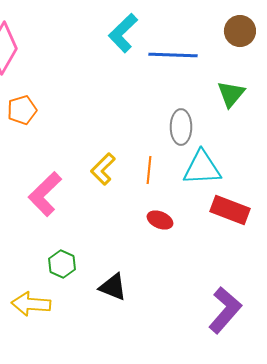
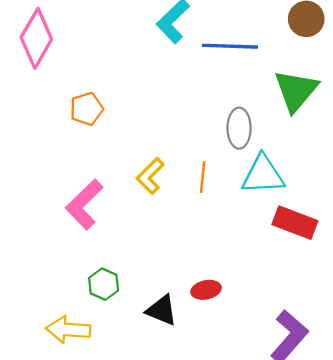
green triangle: (231, 94) -> (296, 91), size x1.4
orange pentagon: (22, 110) -> (87, 109), moved
red ellipse: (160, 220) -> (206, 290), moved, turned -35

